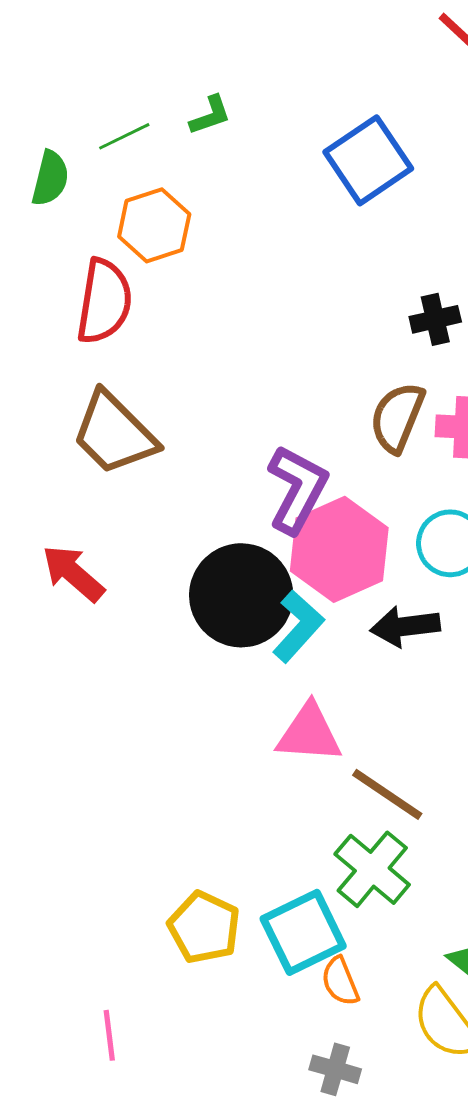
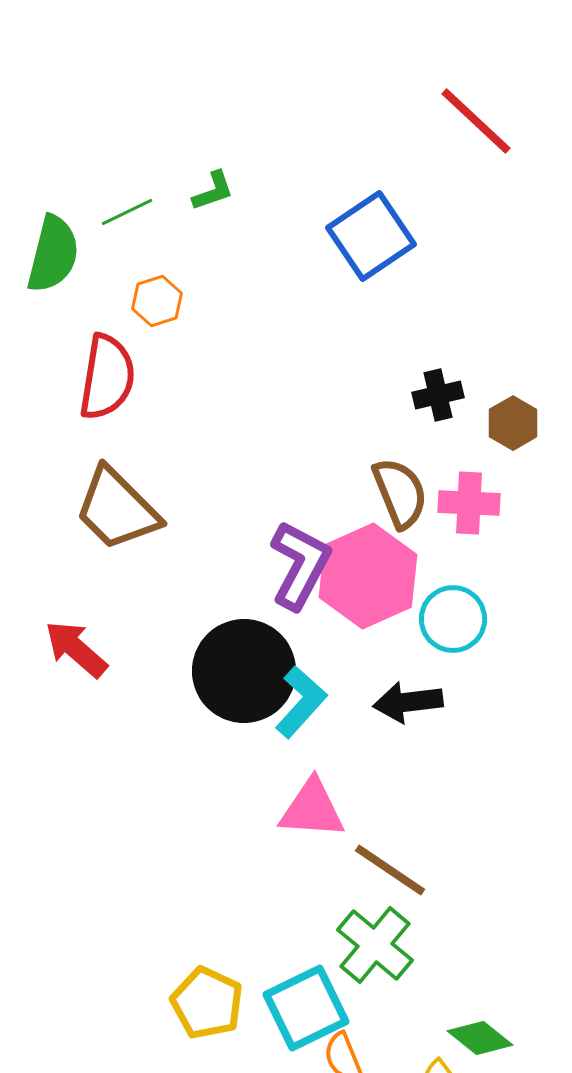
green semicircle: (50, 178) -> (53, 254), size x1.4
orange hexagon: (154, 225) -> (157, 301), size x0.7
brown semicircle: (397, 417) -> (400, 493), turned 136
pink hexagon: (339, 549) -> (368, 576), moved

